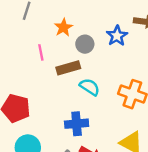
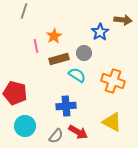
orange star: (63, 27) -> (54, 36), moved
gray circle: (85, 44) -> (84, 53), moved

